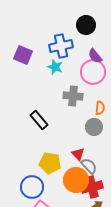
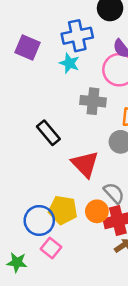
red triangle: (78, 154) -> (85, 164), moved, size x1.6
yellow pentagon: (50, 163) -> (63, 210), moved
orange circle: (76, 180) -> (97, 211), size x0.7

